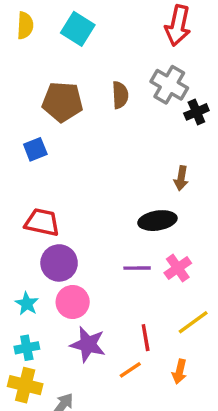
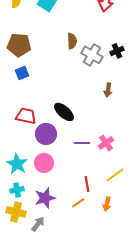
gray cross: (169, 85) -> (92, 55), moved
brown pentagon: (62, 102) -> (19, 45), moved
black ellipse: (157, 221) -> (64, 112), moved, turned 50
purple circle: (59, 263) -> (46, 134), moved
cyan star: (27, 304) -> (17, 164), size x1.5
purple star: (88, 344) -> (45, 198), moved, turned -30

